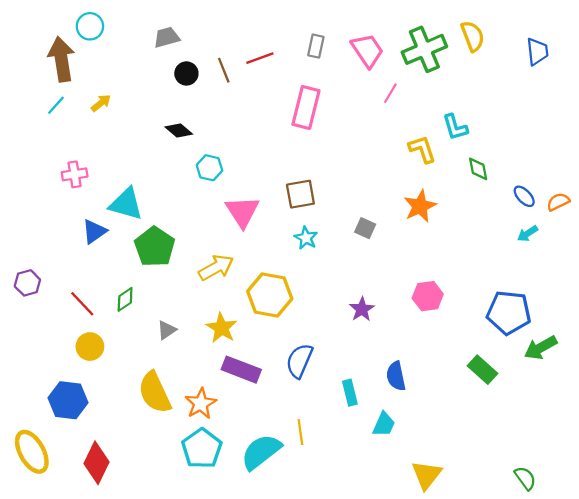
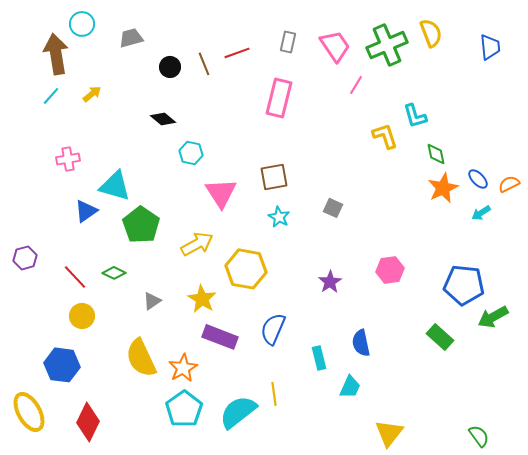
gray trapezoid: (167, 37) -> (131, 38), moved
orange star: (420, 206) -> (443, 188), moved
green diamond: (125, 299) -> (114, 273), turned 60

